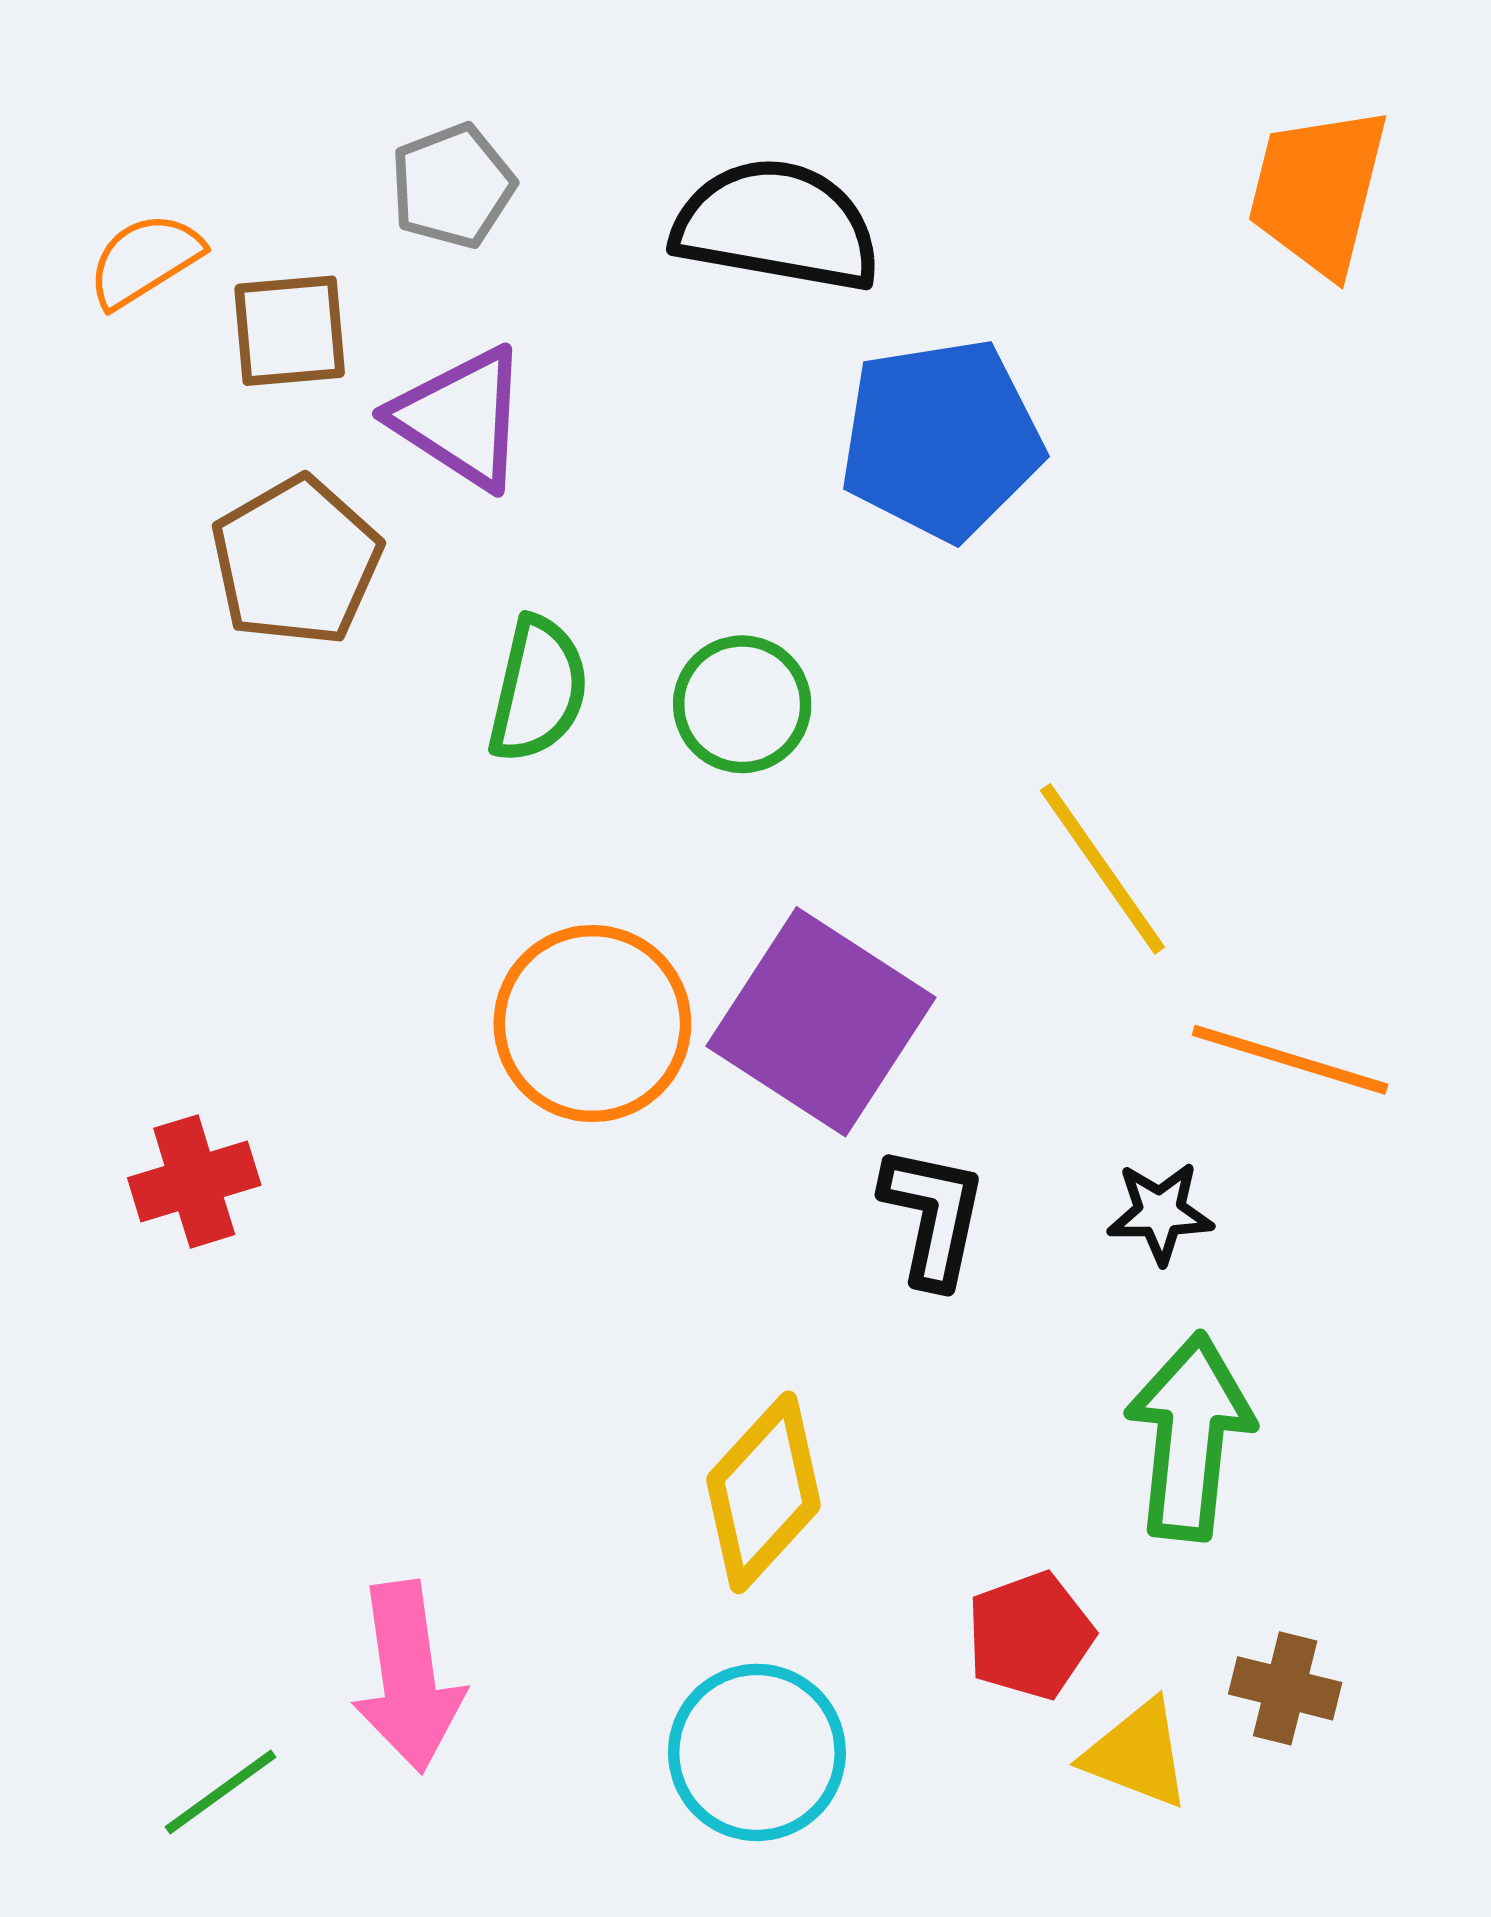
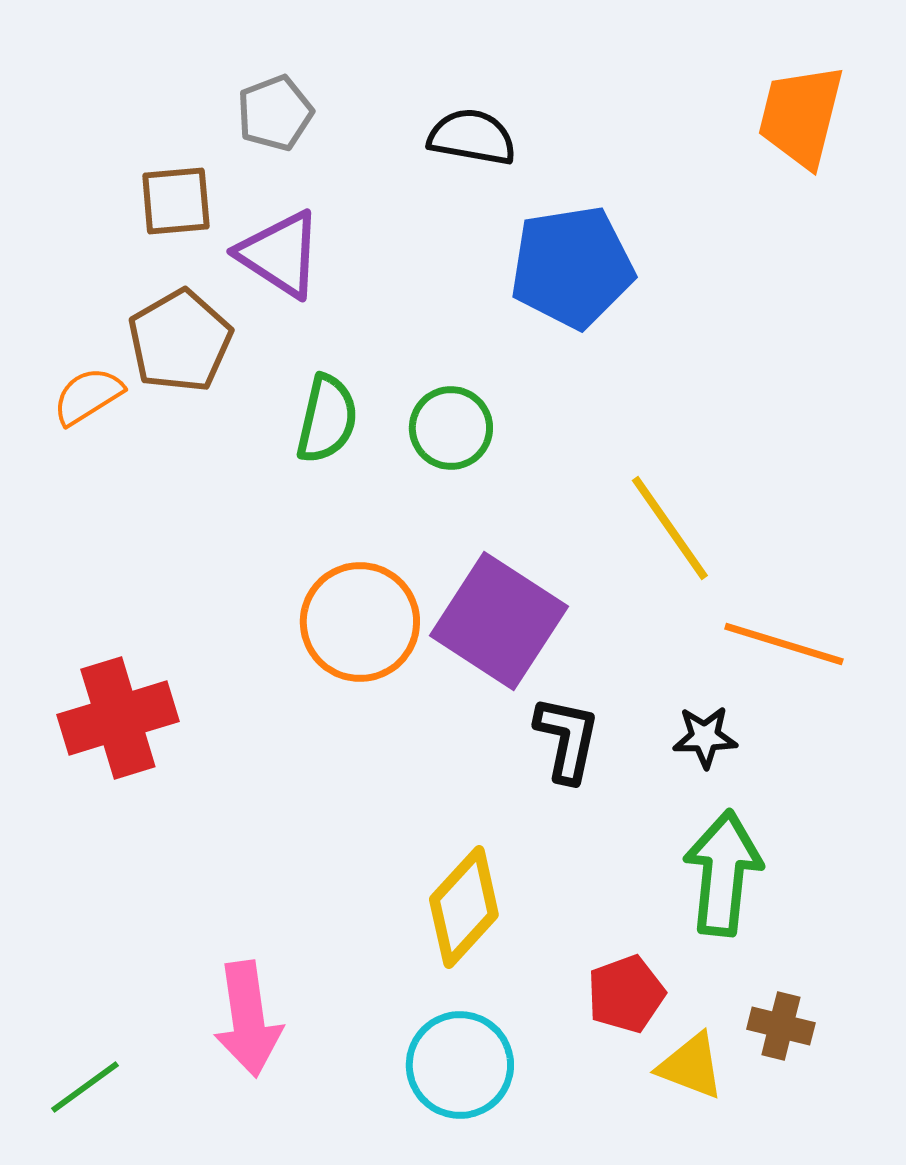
black semicircle: (777, 225) -> (472, 137), size x0.7
orange semicircle: (145, 260) -> (88, 396), moved
red cross: (194, 1181) -> (118, 718), size x1.5
green line: (221, 1792) -> (85, 1087), moved

